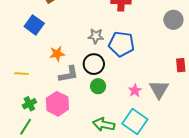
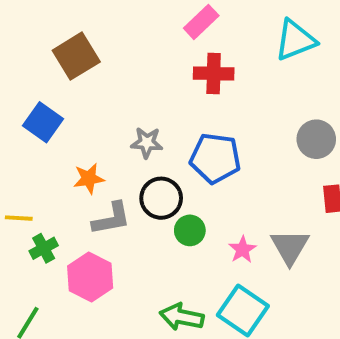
gray circle: (173, 20) -> (316, 139), moved
gray star: (96, 36) -> (147, 143), moved
green circle: (98, 86) -> (190, 230), moved
green cross: (29, 104) -> (44, 248), moved

